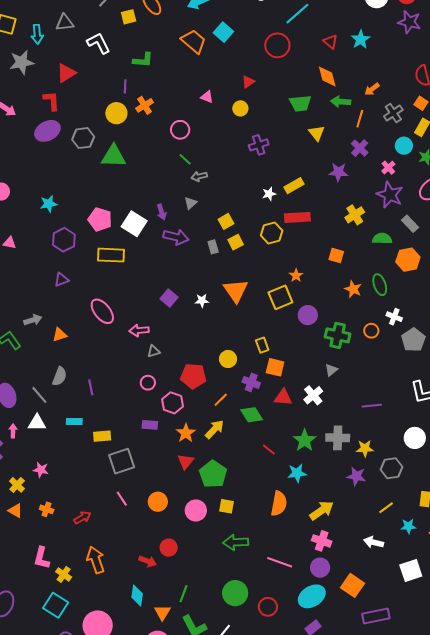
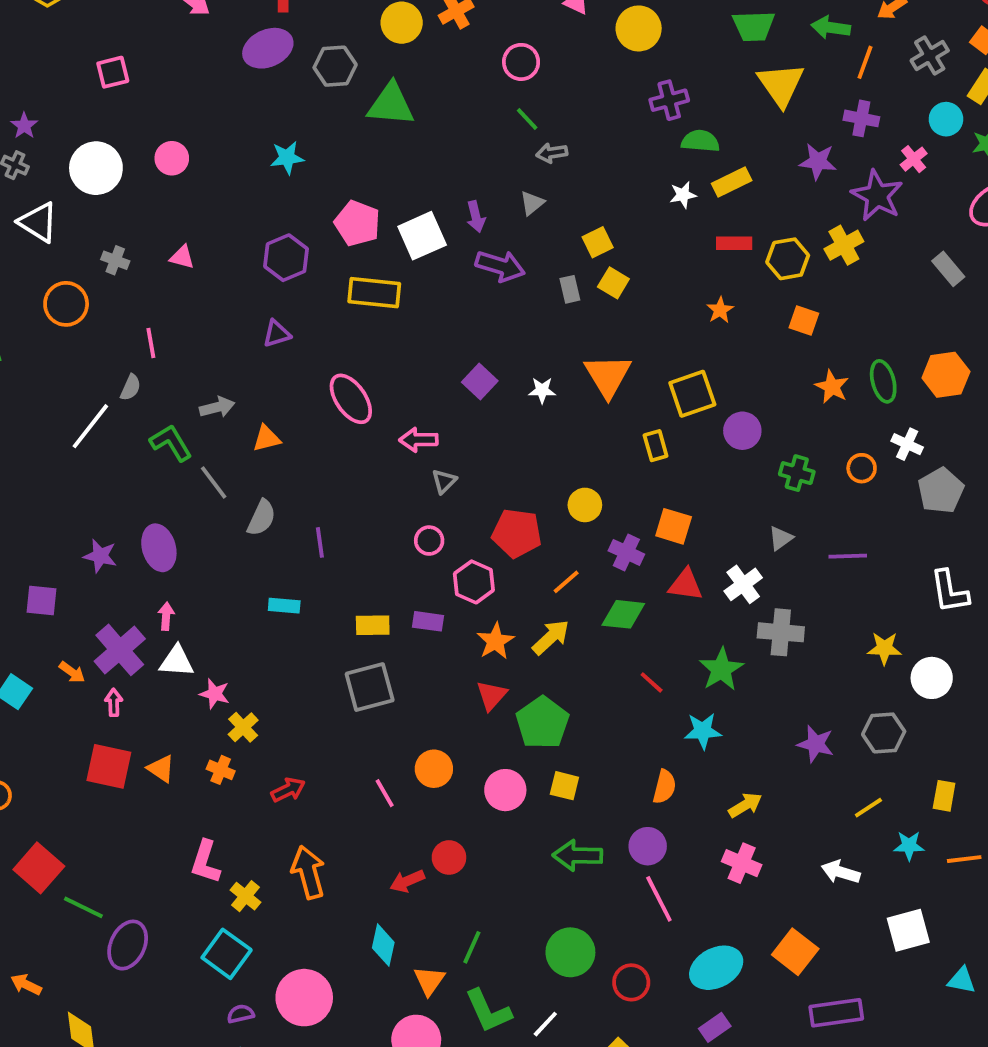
yellow circle: (240, 108) -> (639, 28), size x1.5
yellow triangle: (317, 133) -> (781, 85), size x1.5
purple cross: (360, 148) -> (861, 118), turned -36
purple star: (390, 195) -> (877, 196), moved
cyan star: (49, 204) -> (287, 158), moved
red rectangle: (297, 217) -> (734, 243), size x0.7
white square: (134, 224) -> (422, 236), turned 30
yellow hexagon: (272, 233) -> (788, 259), moved
green semicircle: (382, 239) -> (700, 141), moved
yellow square: (236, 242) -> (613, 283), turned -35
orange hexagon: (408, 260) -> (946, 375), moved
orange star: (296, 275) -> (720, 310), moved
green cross: (338, 335) -> (797, 473), size x0.7
yellow rectangle: (262, 345) -> (656, 446), moved
gray triangle: (154, 351) -> (444, 481), turned -32
gray line: (39, 395) -> (214, 482), moved
purple line: (372, 406) -> (848, 556), moved
green diamond: (252, 415) -> (623, 614), turned -55
white triangle: (37, 423) -> (177, 661), moved
yellow rectangle: (102, 436) -> (373, 625), moved
gray cross: (338, 438) -> (781, 632), moved
yellow star: (365, 448) -> (884, 648), moved
yellow cross: (17, 485) -> (243, 727), moved
pink line: (122, 499) -> (385, 793), moved
orange semicircle: (279, 504) -> (664, 787), size x0.7
yellow arrow: (322, 511) -> (745, 805), size x0.7
red arrow: (148, 561) -> (407, 881), turned 132
pink line: (280, 562) -> (659, 899), turned 40
purple circle: (320, 568) -> (648, 846), moved

